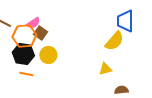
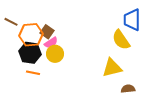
pink semicircle: (33, 23) -> (51, 43), moved
yellow semicircle: (114, 41) -> (121, 40), turned 105
yellow triangle: (105, 69) -> (112, 68), size x1.5

